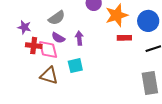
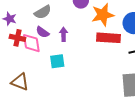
red rectangle: (124, 38) -> (108, 38), size x1.6
brown triangle: (49, 76) -> (20, 82), moved

